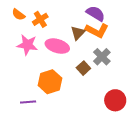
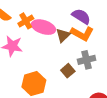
pink ellipse: (57, 46) -> (43, 27), moved
gray cross: (102, 57) -> (87, 60), turned 30

